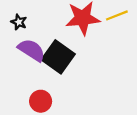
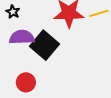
purple semicircle: (31, 50) -> (22, 37), turned -40

